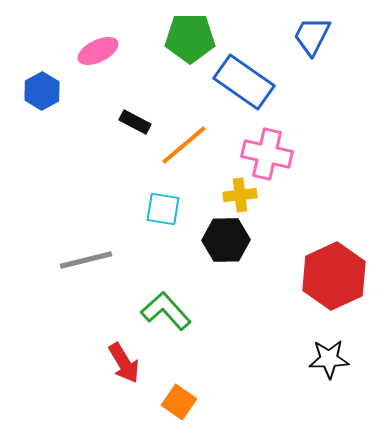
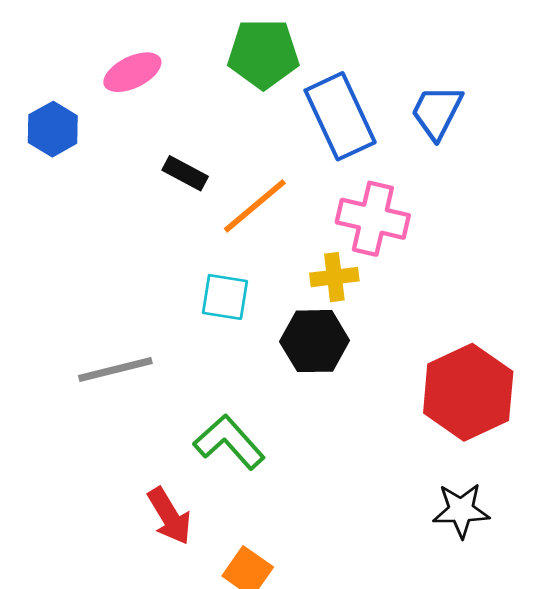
blue trapezoid: (312, 36) -> (437, 112), moved
blue rectangle: (244, 82) -> (340, 116), turned 30

